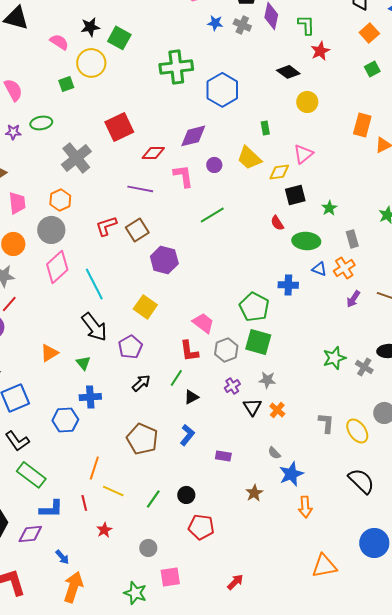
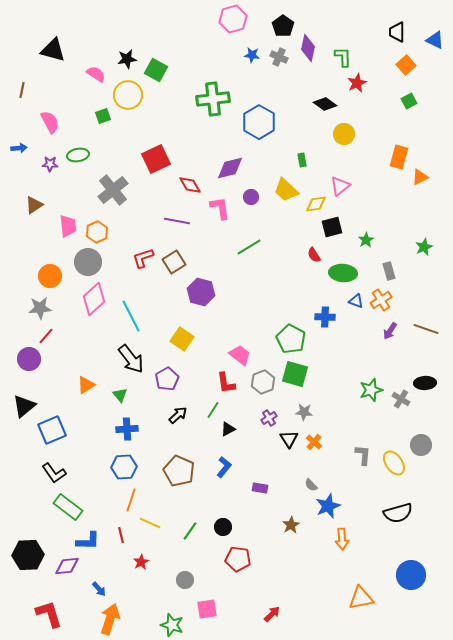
red diamond: (153, 153) -> (190, 185), turned 60
pink trapezoid: (17, 203) -> (68, 226), moved
blue hexagon: (65, 420) -> (124, 467), moved
black semicircle: (361, 481) -> (398, 513), turned 120

